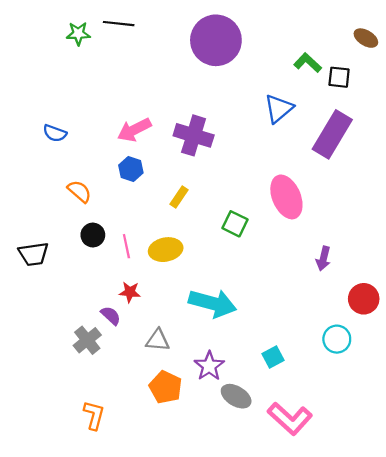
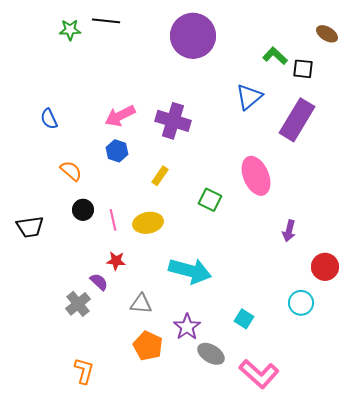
blue semicircle: (55, 133) -> (49, 119), turned 45
cyan square: (273, 357) -> (244, 319), turned -30

